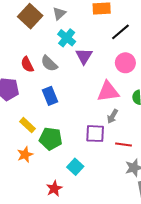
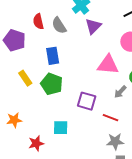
gray arrow: (112, 116) -> (120, 92), moved
green pentagon: (51, 139) -> (52, 84), moved
orange star: (25, 155) -> (14, 120), moved
cyan square: (75, 167) -> (61, 128), turned 35

